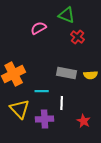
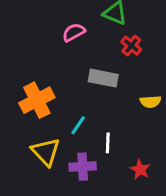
gray rectangle: (67, 73) -> (103, 78), moved
cyan line: (42, 91) -> (78, 125), turned -56

